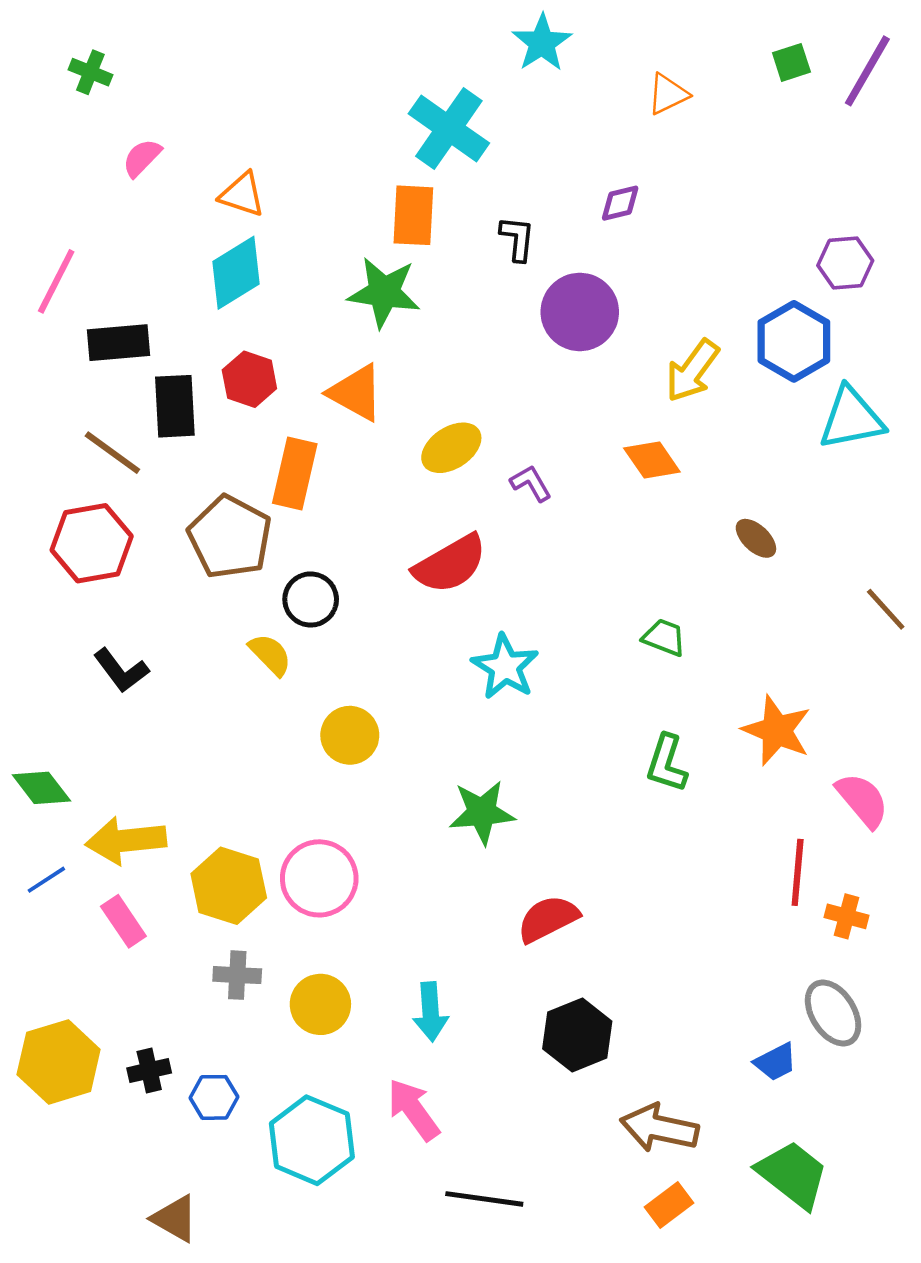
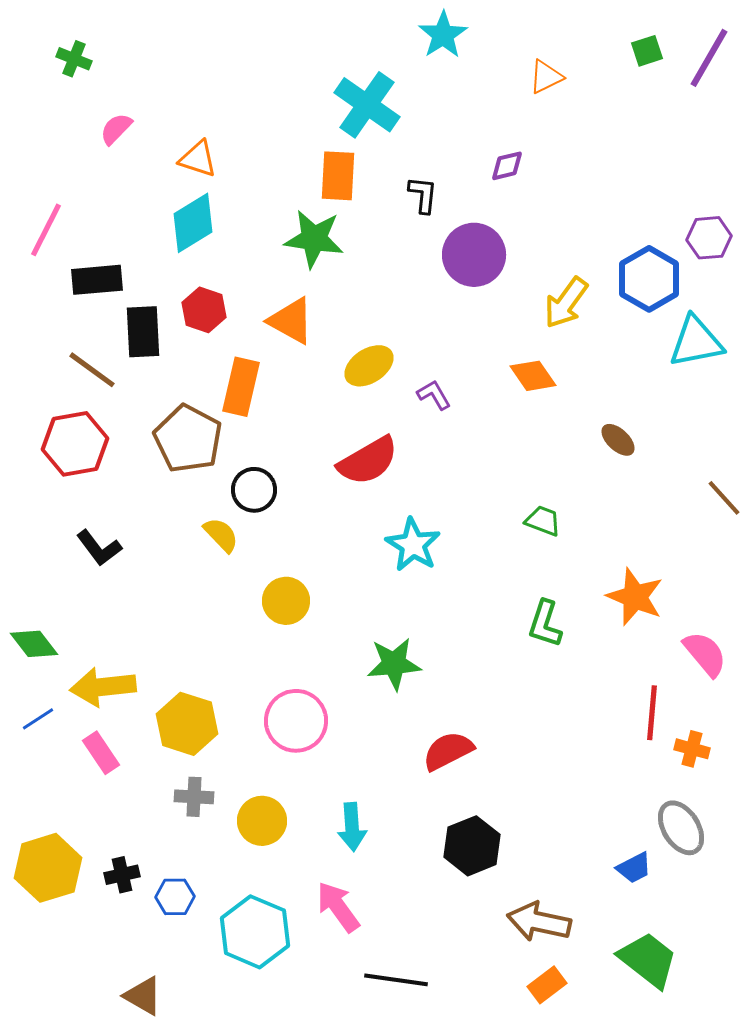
purple hexagon: (845, 263) -> (709, 238), moved
pink circle: (319, 878) -> (296, 721), moved

